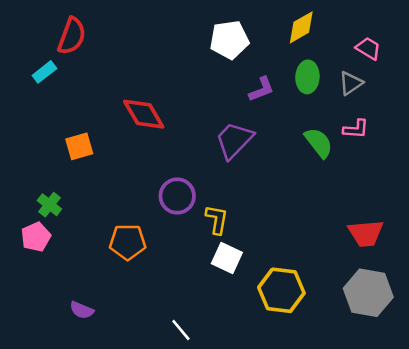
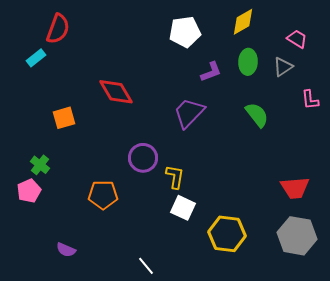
pink L-shape: (356, 129) -> (310, 100), moved, turned 80

